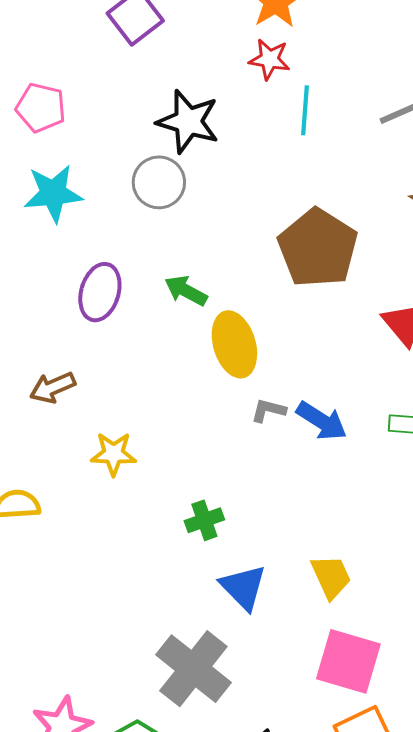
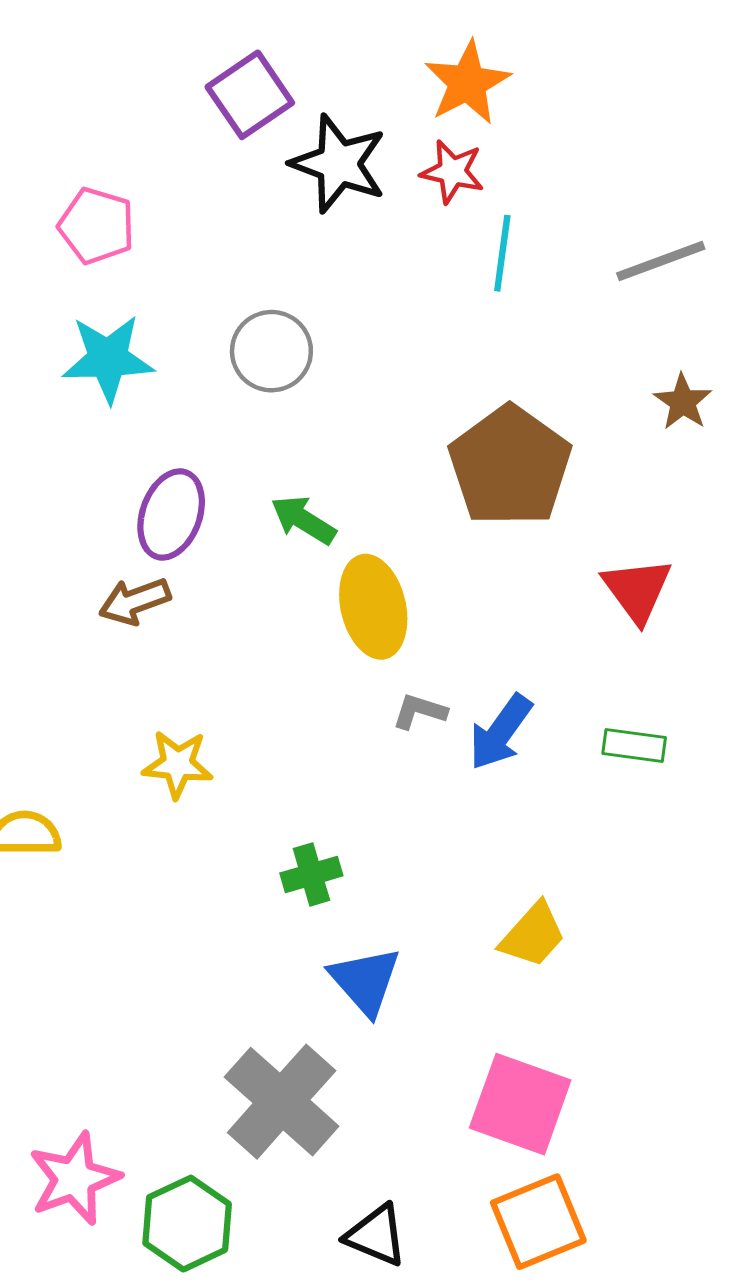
black star: (188, 122) -> (339, 164), moved
brown arrow: (53, 387) -> (135, 601), moved
blue arrow: (322, 421) -> (500, 732), turned 90
yellow trapezoid: (331, 577) -> (533, 935), moved, turned 63

